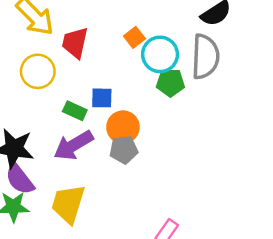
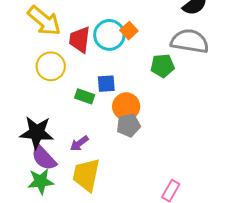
cyan circle: (160, 54) -> (109, 35), moved
gray semicircle: (205, 57) -> (190, 41), turned -78
purple arrow: (73, 145) -> (79, 143), moved, size x0.6

